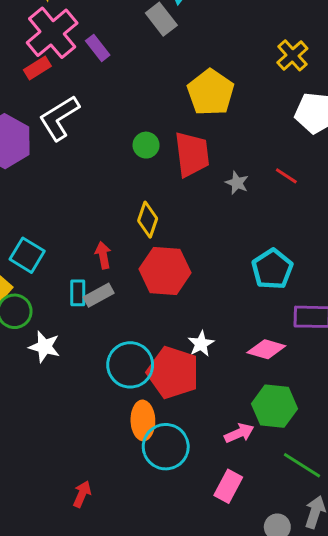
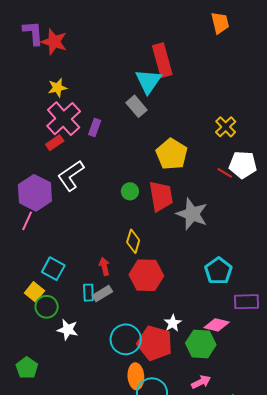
purple rectangle: (98, 48) -> (95, 128), turned 60
red line: (286, 176) -> (225, 173), moved
gray star: (237, 183) -> (192, 214), size x2.0
green hexagon: (275, 406) -> (201, 344), moved

